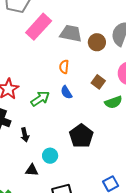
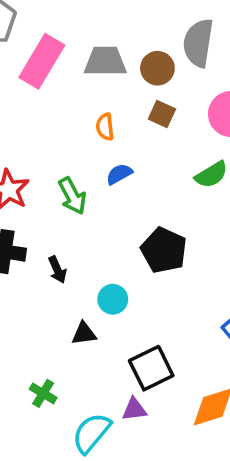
brown square: (98, 82) -> (162, 114), moved
blue semicircle: (66, 92) -> (119, 174), turned 104
green arrow: (40, 99) -> (72, 196), turned 108

